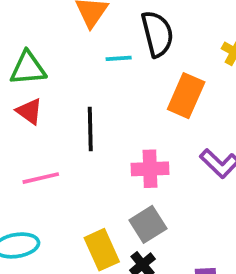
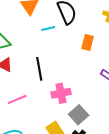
orange rectangle: (186, 96) -> (88, 42), size x0.7
pink cross: (150, 169) -> (61, 93), moved

